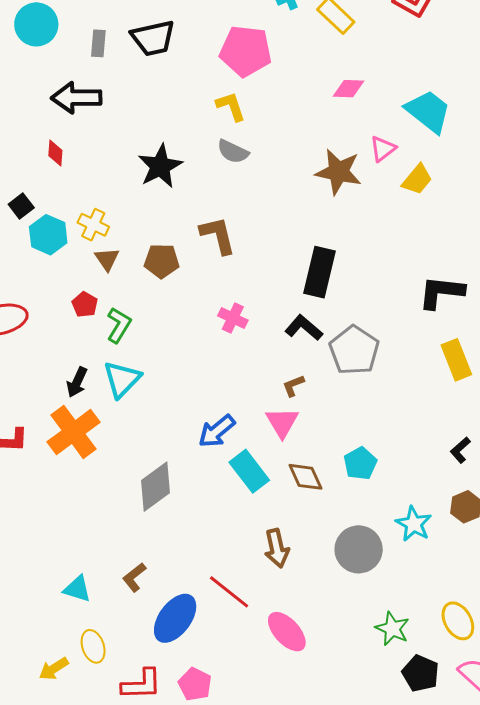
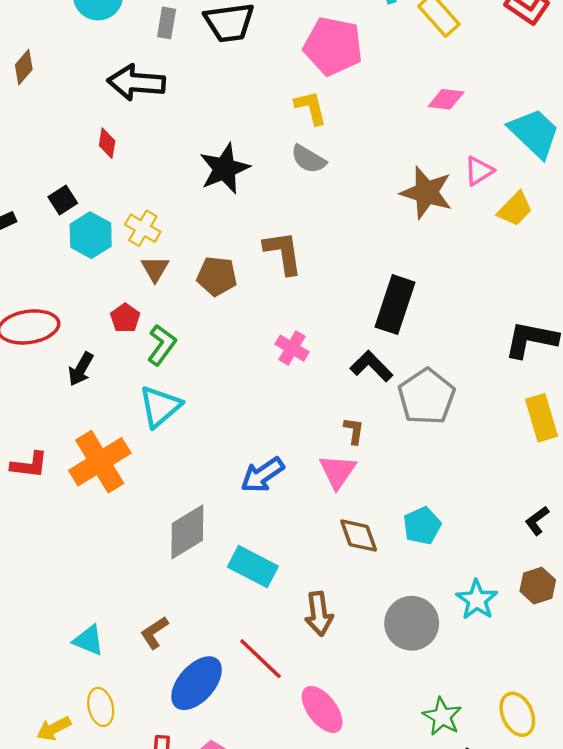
black arrow: (77, 382) -> (81, 369), moved
brown L-shape: (293, 386) -> (354, 431), turned 115
cyan rectangle: (249, 471) -> (253, 567), moved, turned -30

